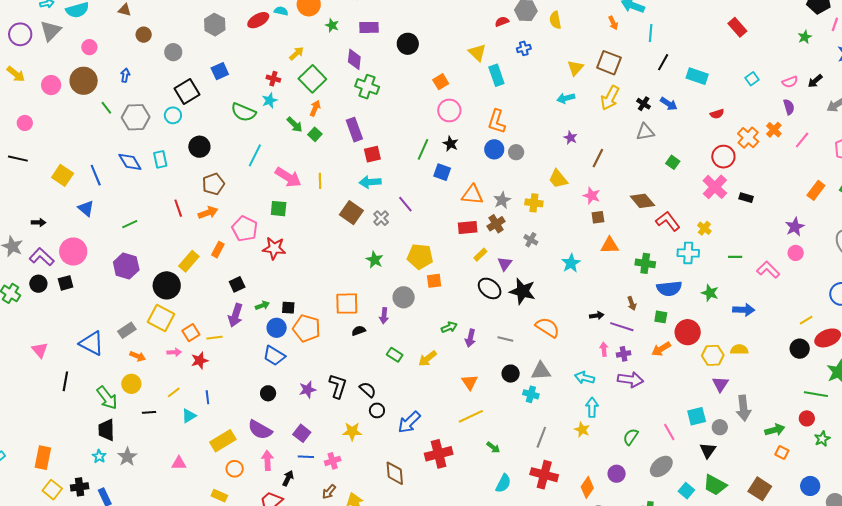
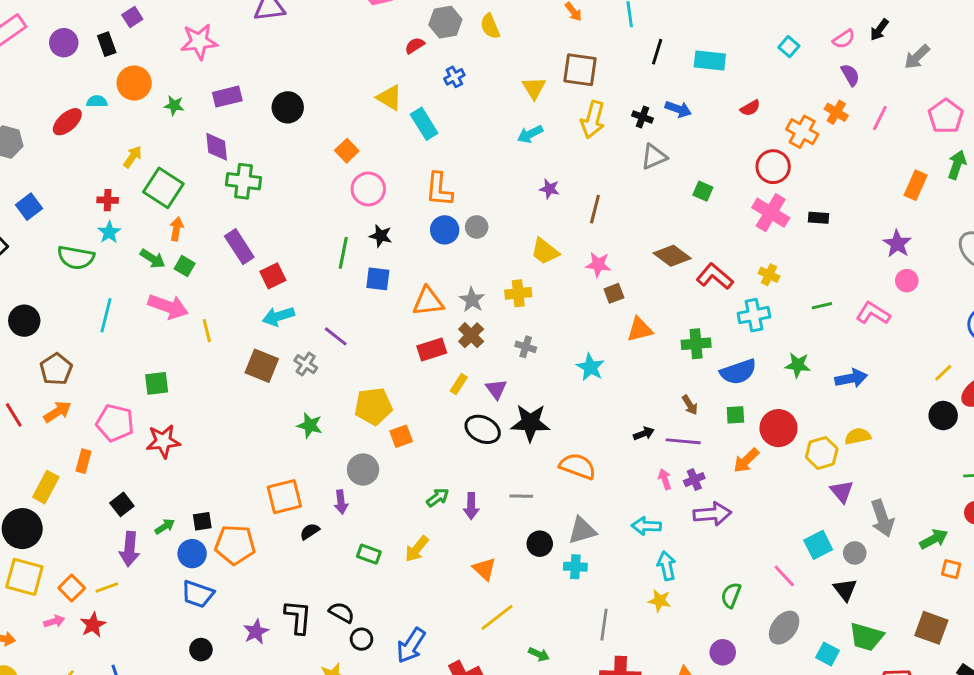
pink arrow: (288, 177) -> (168, 307), moved

